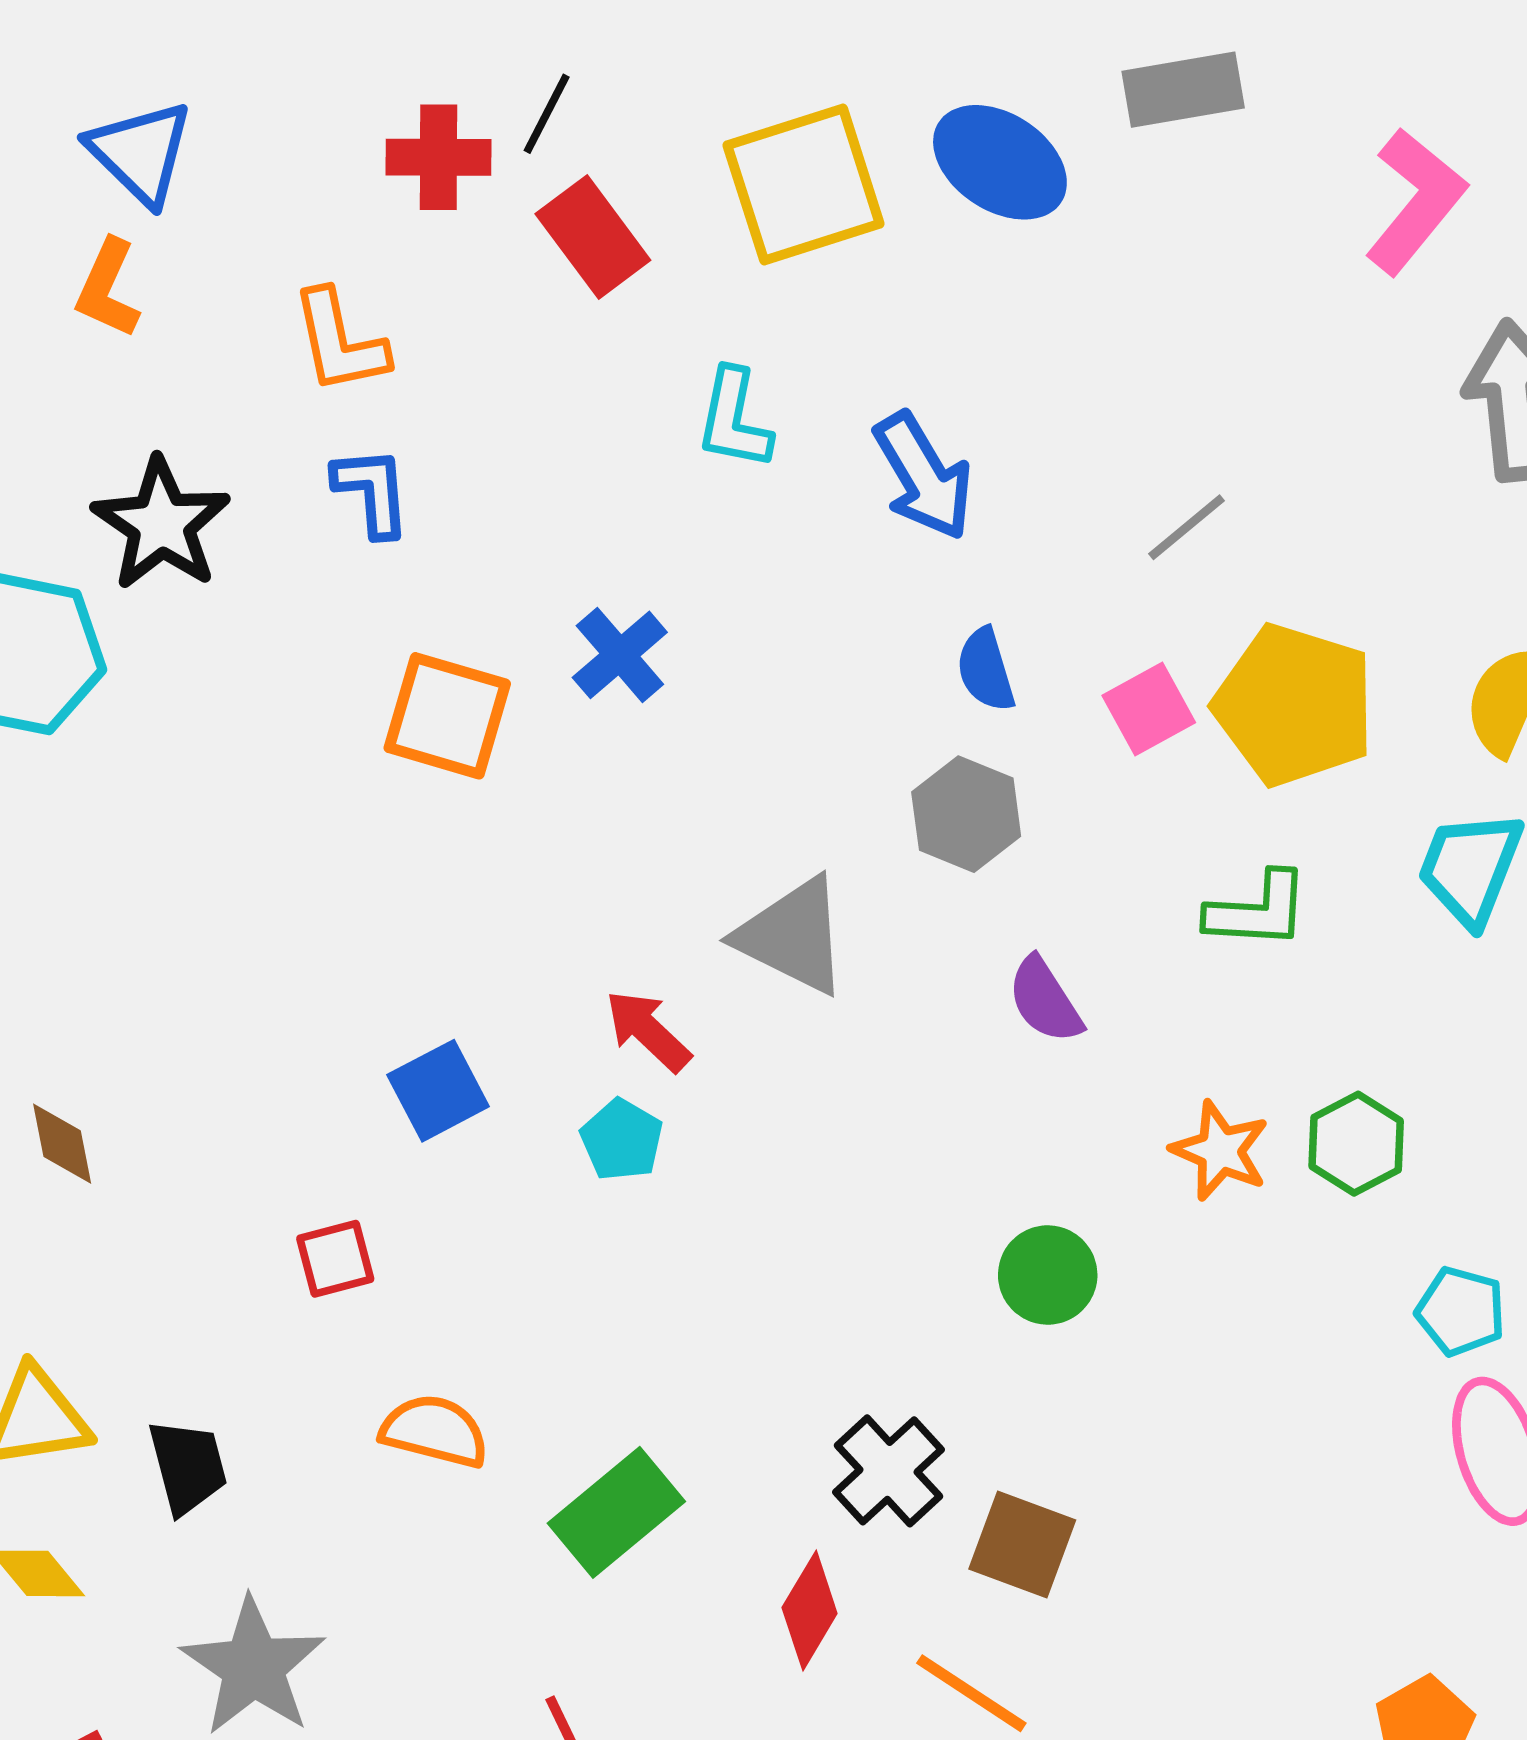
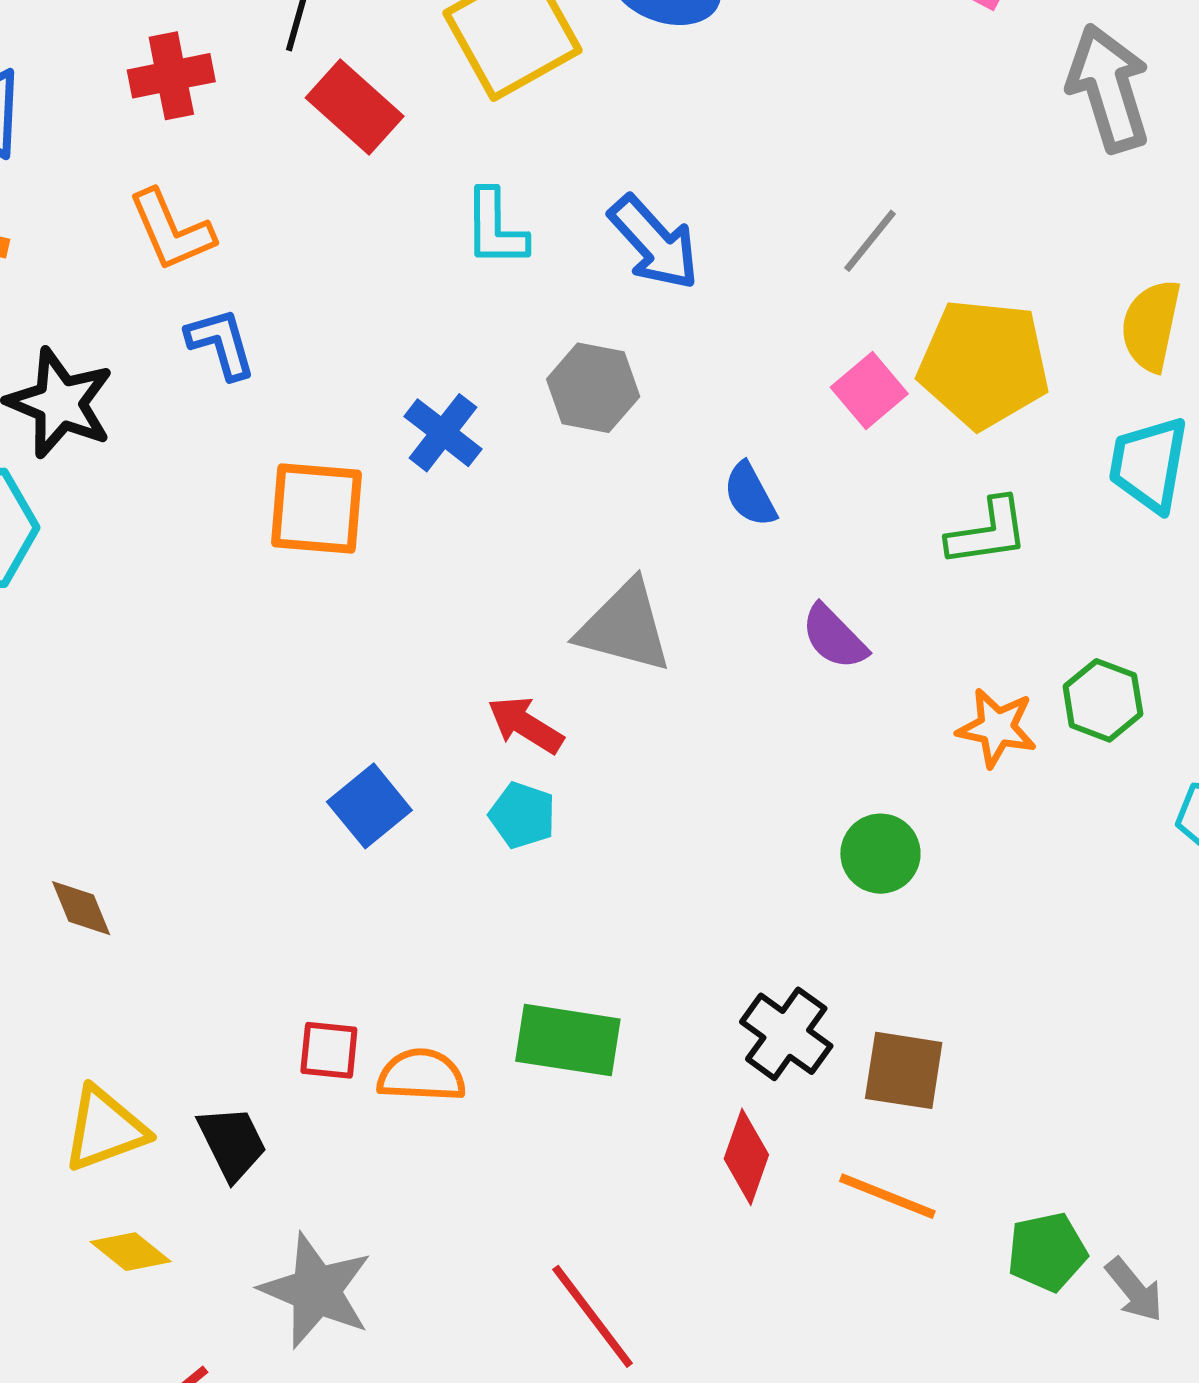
red cross: (438, 157) -> (171, 76), moved
blue semicircle: (986, 670) -> (750, 495), moved
gray hexagon: (966, 814) -> (593, 388), moved
red square: (335, 1259) -> (329, 1050), moved, turned 32
green rectangle: (616, 1512) -> (568, 1040), moved, turned 60

